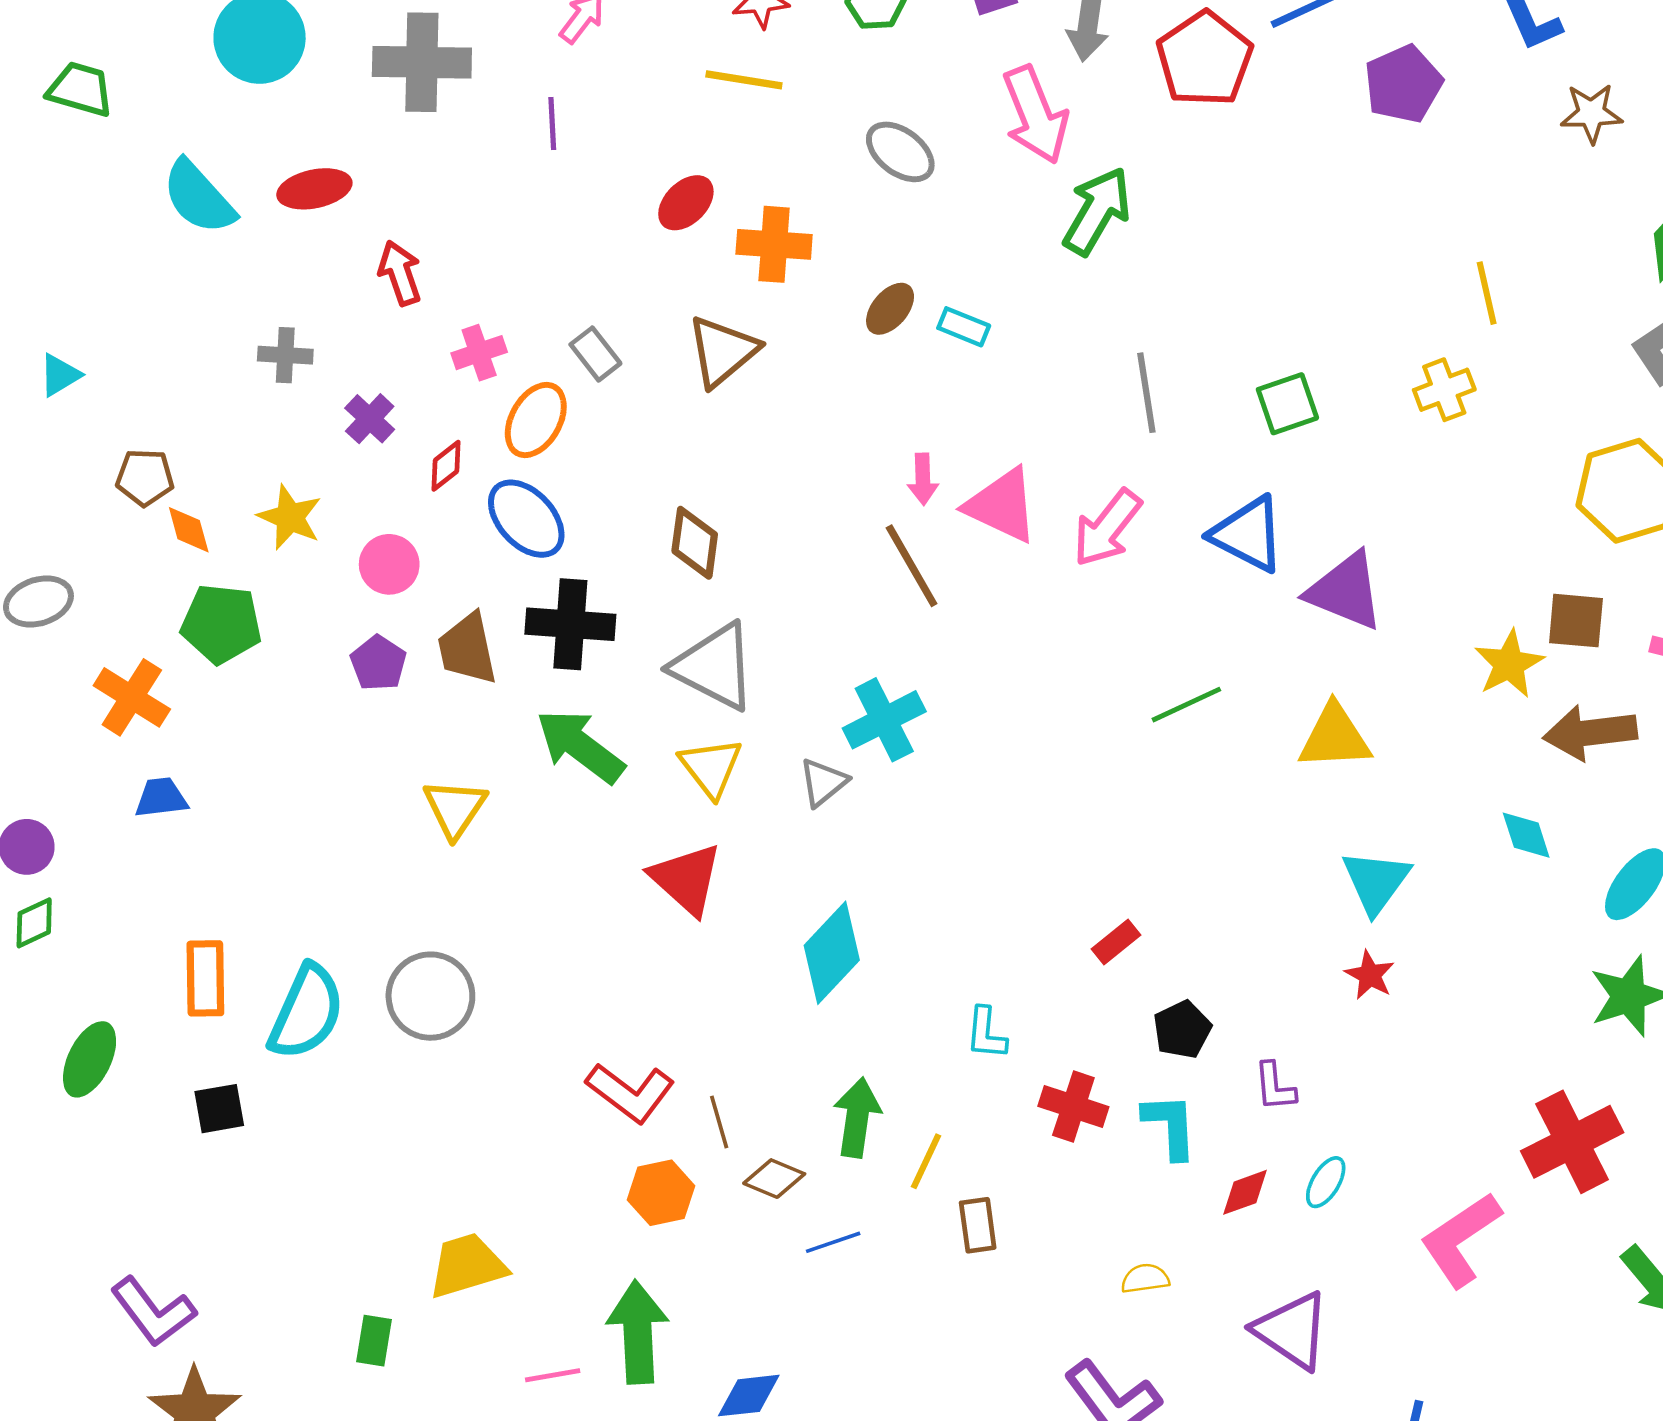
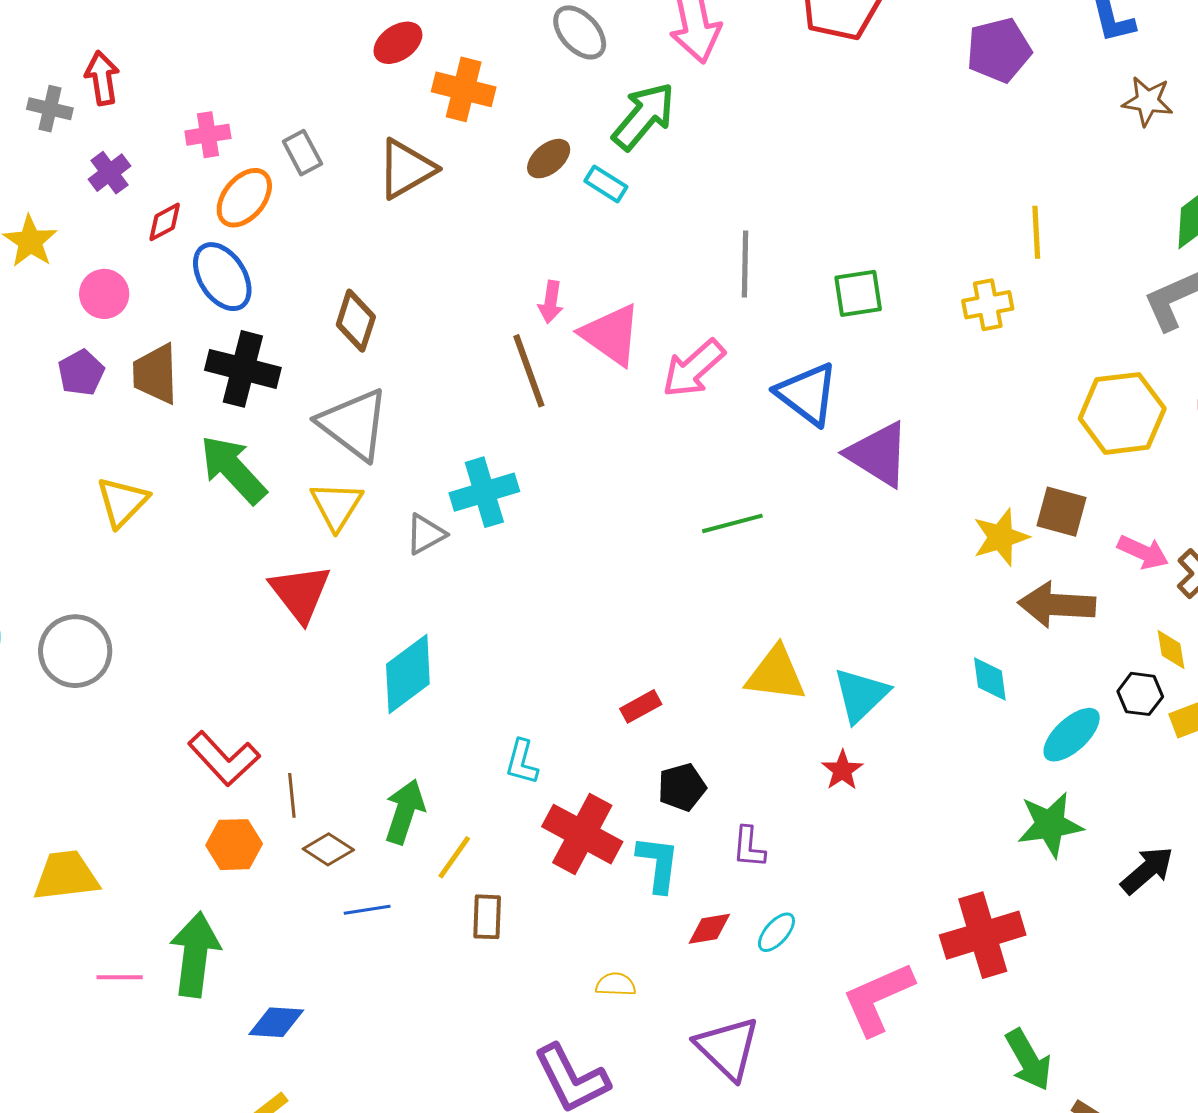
green arrow: (1097, 211) -> (644, 116), moved
red arrow: (400, 273) -> (102, 78), moved
yellow triangle: (1335, 737) -> (776, 674), moved
red cross: (1073, 1106) -> (582, 834), size x1.4

